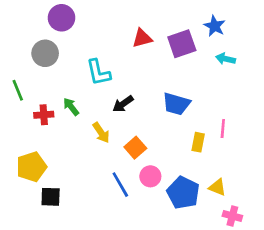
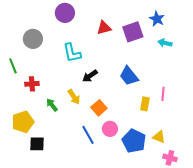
purple circle: (62, 18) -> (65, 13), moved
blue trapezoid: (176, 104) -> (129, 76), turned 35
green arrow: (71, 107) -> (52, 105), moved

